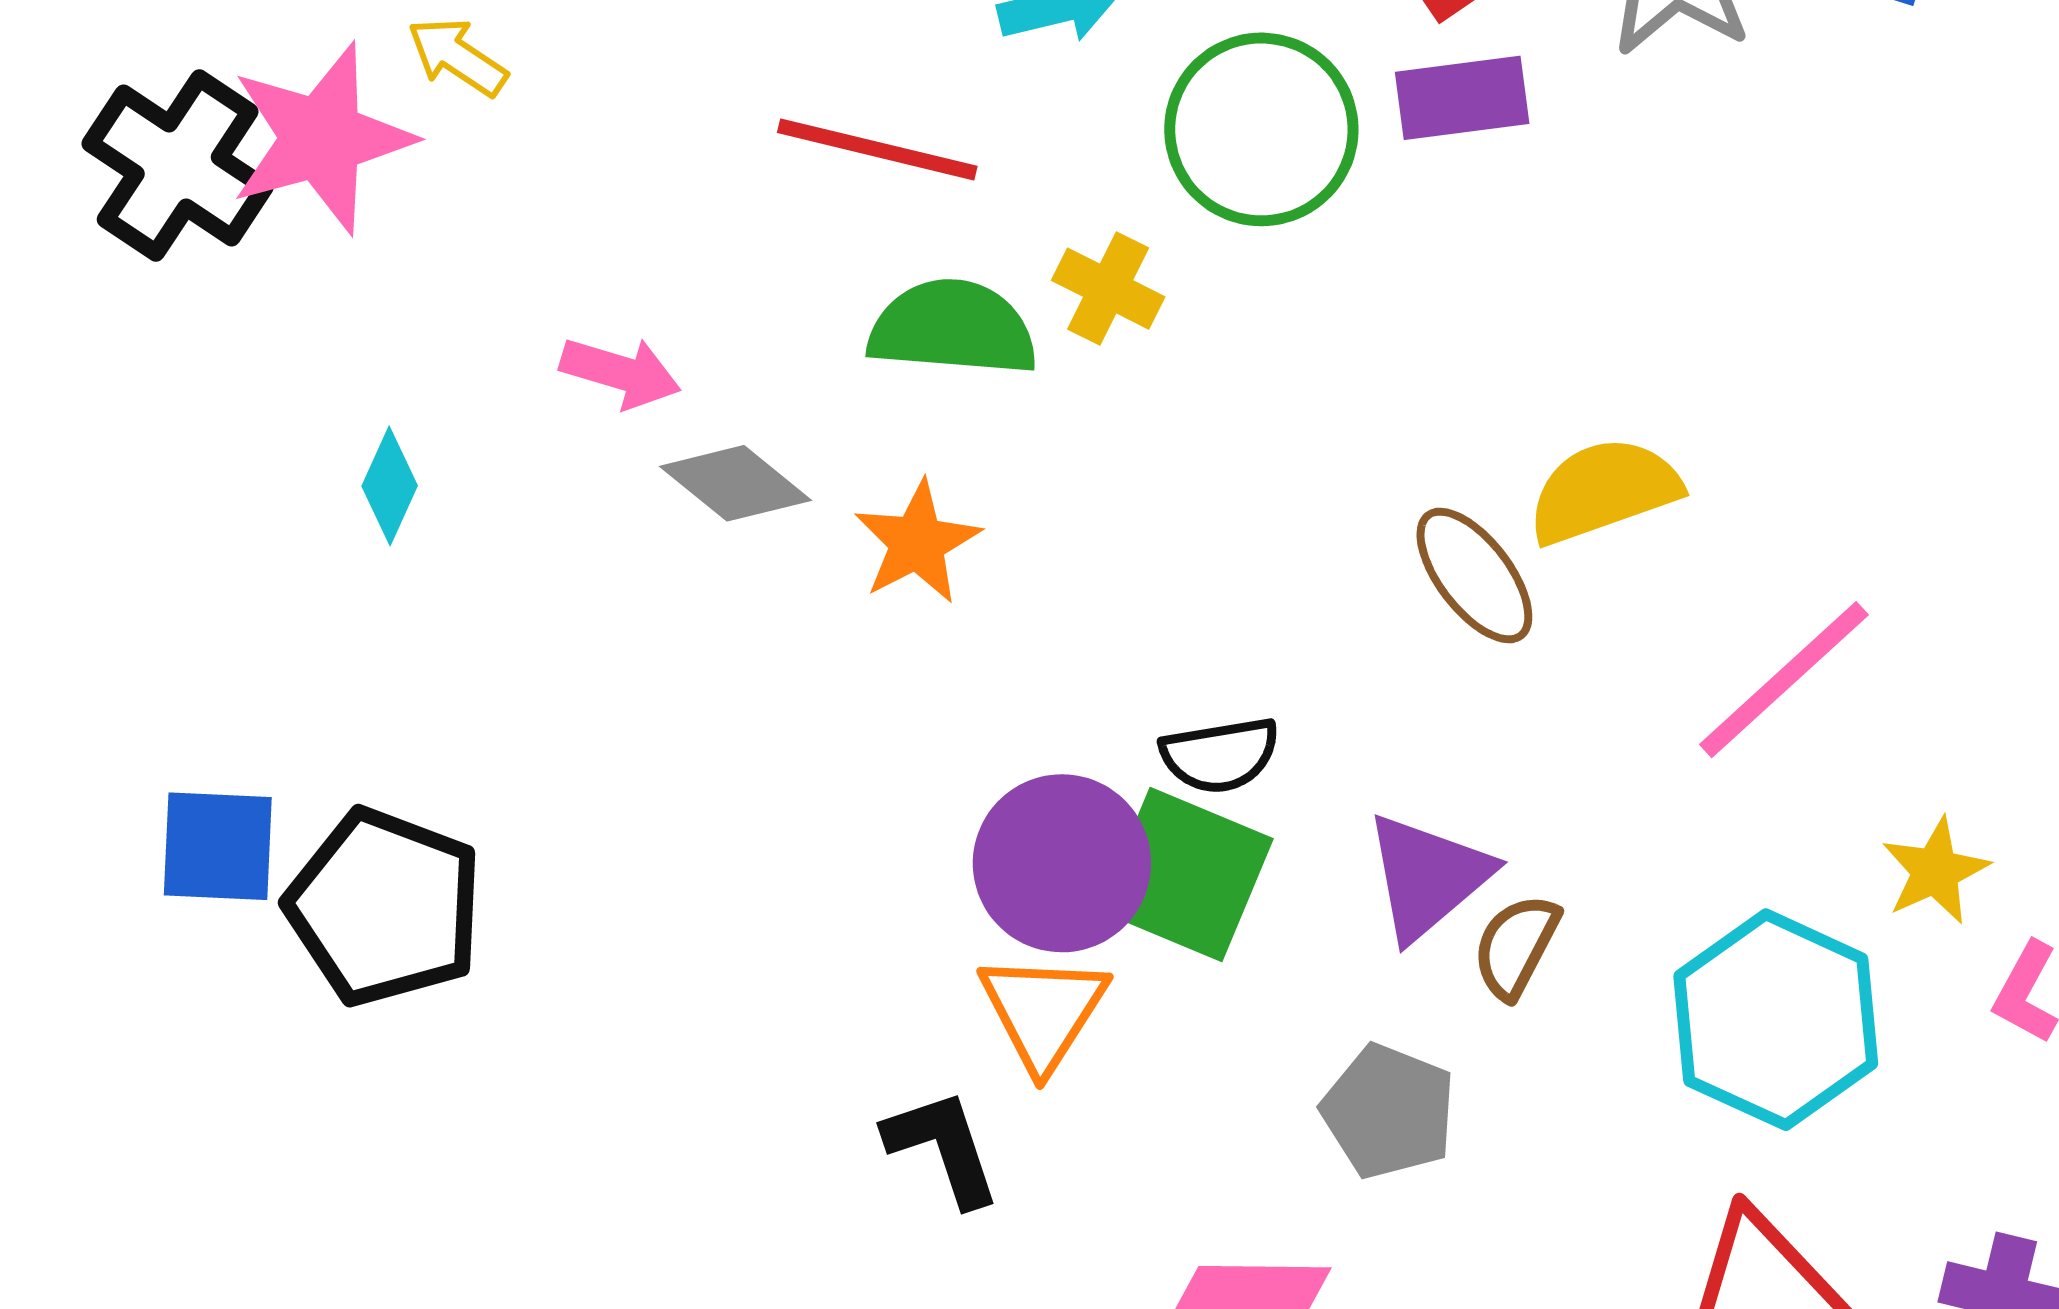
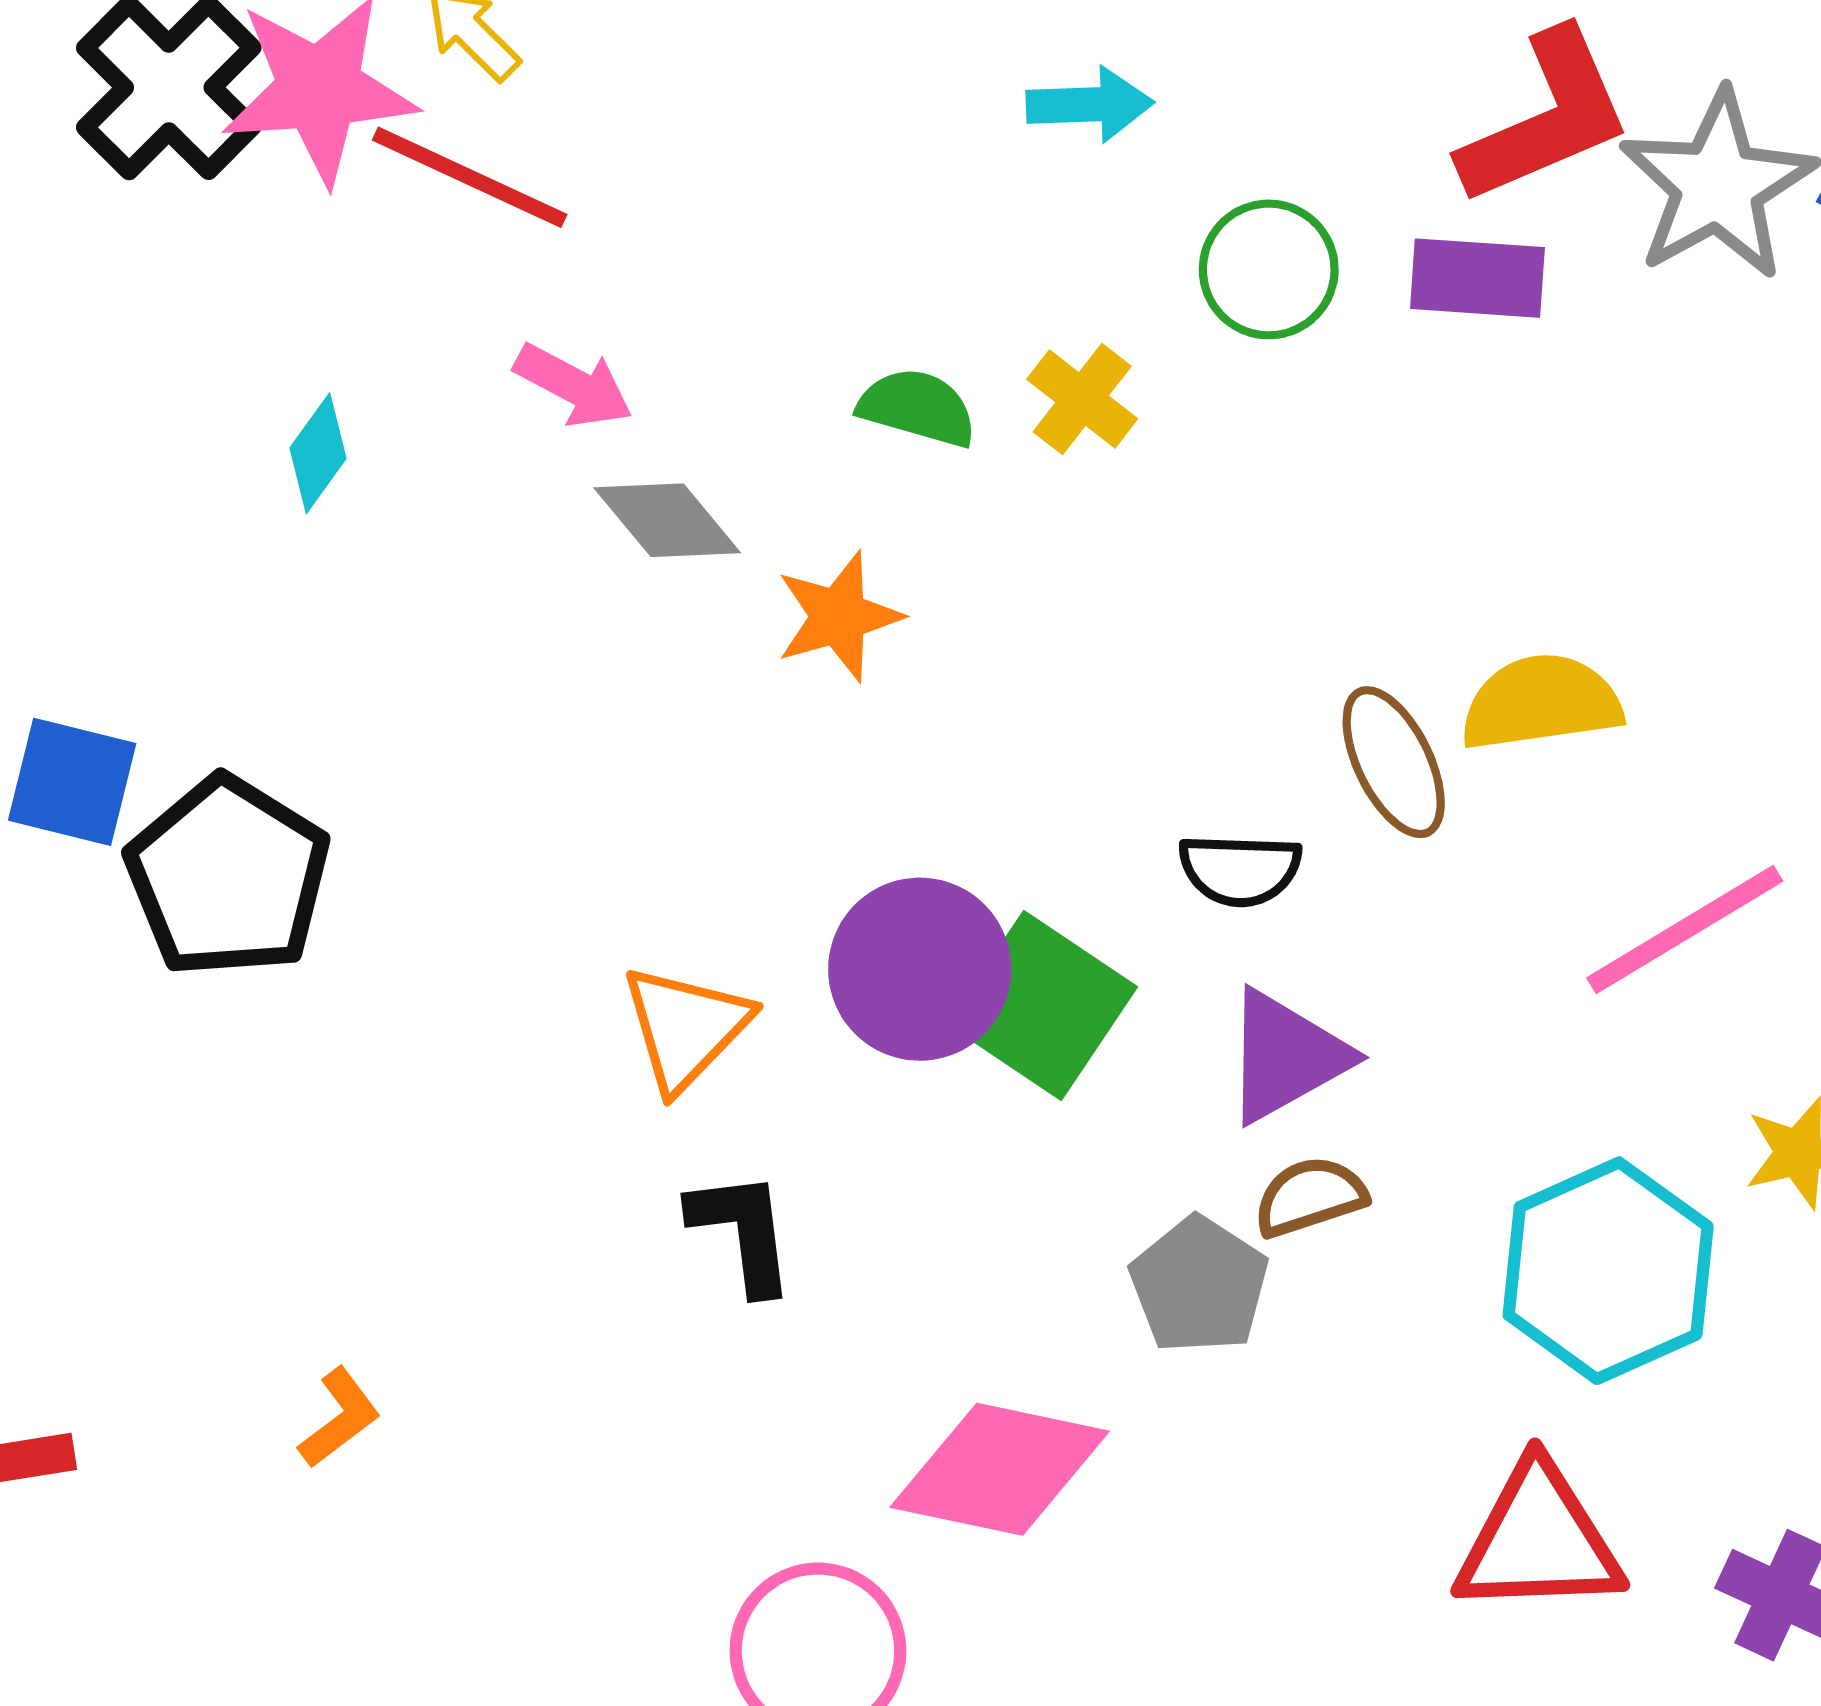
green circle: (1261, 129) -> (1269, 269), size x0.7
red line: (877, 149) -> (470, 177), moved
green semicircle: (953, 328) -> (917, 408), size x0.7
black semicircle: (1220, 755) -> (1240, 870), moved
brown semicircle: (1516, 946) -> (1310, 1197), moved, turned 33
orange triangle: (1043, 1011) -> (686, 1028), moved

